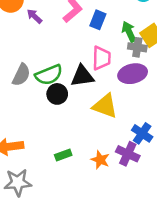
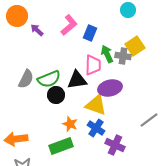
green arrow: (129, 32) -> (107, 54), moved
purple ellipse: (133, 74) -> (110, 88), moved
blue cross: (142, 133) -> (96, 128), moved
green rectangle: (63, 155) -> (61, 146), size x1.6
orange star: (100, 160) -> (70, 124), moved

